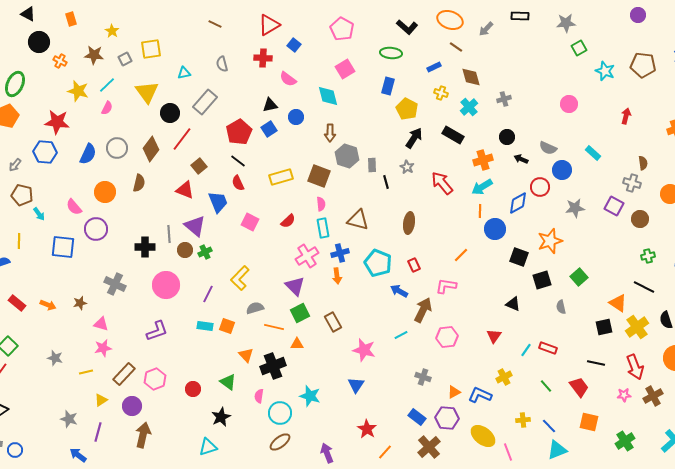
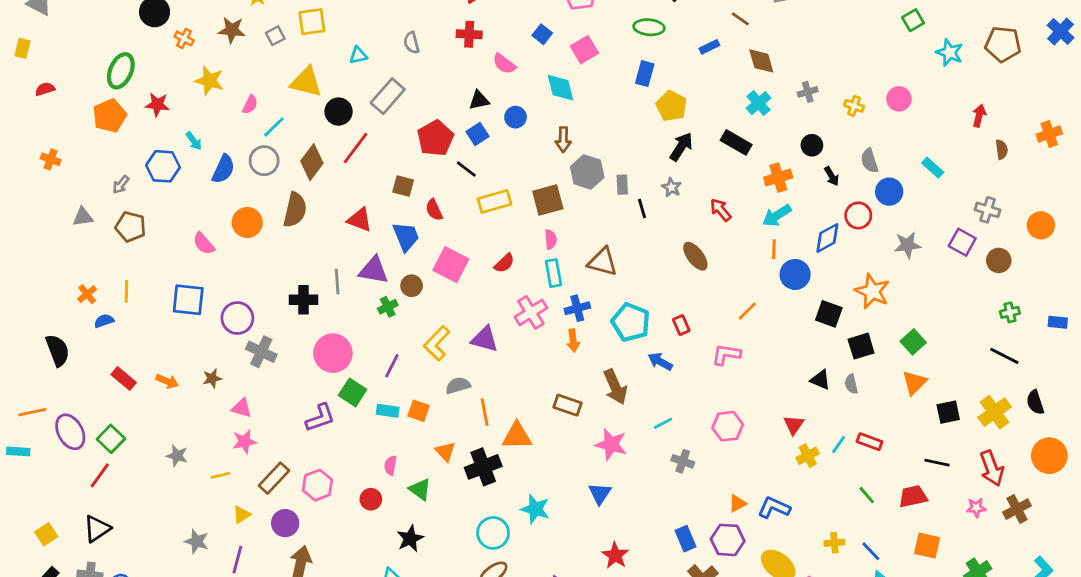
blue square: (294, 45) -> (542, 34), moved
cyan line: (107, 85) -> (274, 127), moved
yellow triangle: (147, 92) -> (306, 82), turned -40
yellow cross: (441, 93) -> (854, 106), moved
red star: (57, 122) -> (157, 104), moved, size x0.7
gray semicircle: (548, 148) -> (870, 161), turned 48
black arrow: (521, 159) -> (832, 176), turned -144
black line: (238, 161) -> (466, 169), moved
brown semicircle: (643, 163) -> (1002, 149), moved
brown square: (199, 166) -> (403, 186), moved, turned -35
brown square: (319, 176) -> (548, 200), turned -35
brown semicircle: (139, 183) -> (295, 210), size x1.4
red arrow: (442, 183) -> (721, 210), size x0.7
cyan arrow: (39, 214) -> (194, 141), moved
pink square: (250, 222) -> (451, 265), size x1.4
brown ellipse: (409, 223) -> (695, 256), moved, turned -45
purple triangle: (195, 226) -> (374, 270), turned -30
purple circle: (96, 229) -> (237, 318), moved
orange star: (550, 241) -> (872, 291), turned -30
brown circle: (185, 250) -> (412, 286), moved
purple triangle: (295, 286) -> (485, 339), moved, turned -30
orange triangle: (618, 303) -> (914, 383), moved, turned 42
gray semicircle: (561, 307) -> (851, 384), moved
brown arrow: (423, 310) -> (615, 387), moved, turned 130
green square: (300, 313) -> (353, 392), moved, turned -30
brown rectangle: (333, 322) -> (567, 405), turned -42
orange line: (274, 327) -> (485, 412), turned 66
orange triangle: (297, 344) -> (517, 436), size x1.6
gray cross: (423, 377) -> (683, 461), moved
yellow cross: (504, 377) -> (808, 456), moved
red trapezoid: (579, 387) -> (913, 496), turned -65
pink semicircle: (259, 396) -> (391, 466), moved
blue rectangle: (417, 417) -> (685, 539), turned 30

